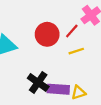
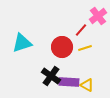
red circle: (47, 34) -> (62, 47), moved
yellow triangle: (78, 93) -> (87, 85), turned 48

